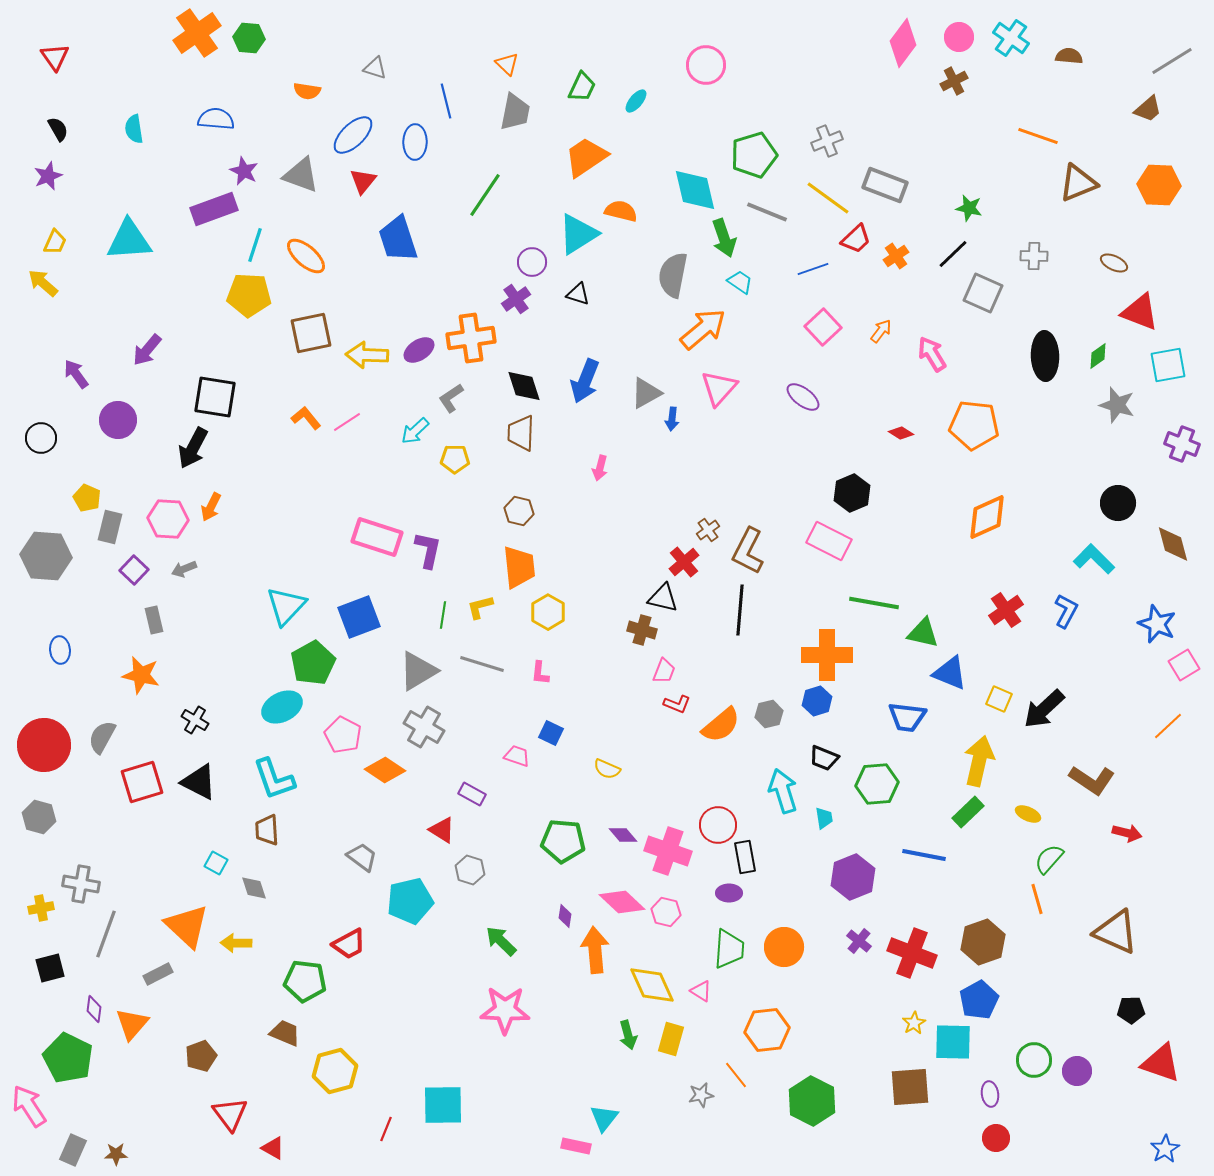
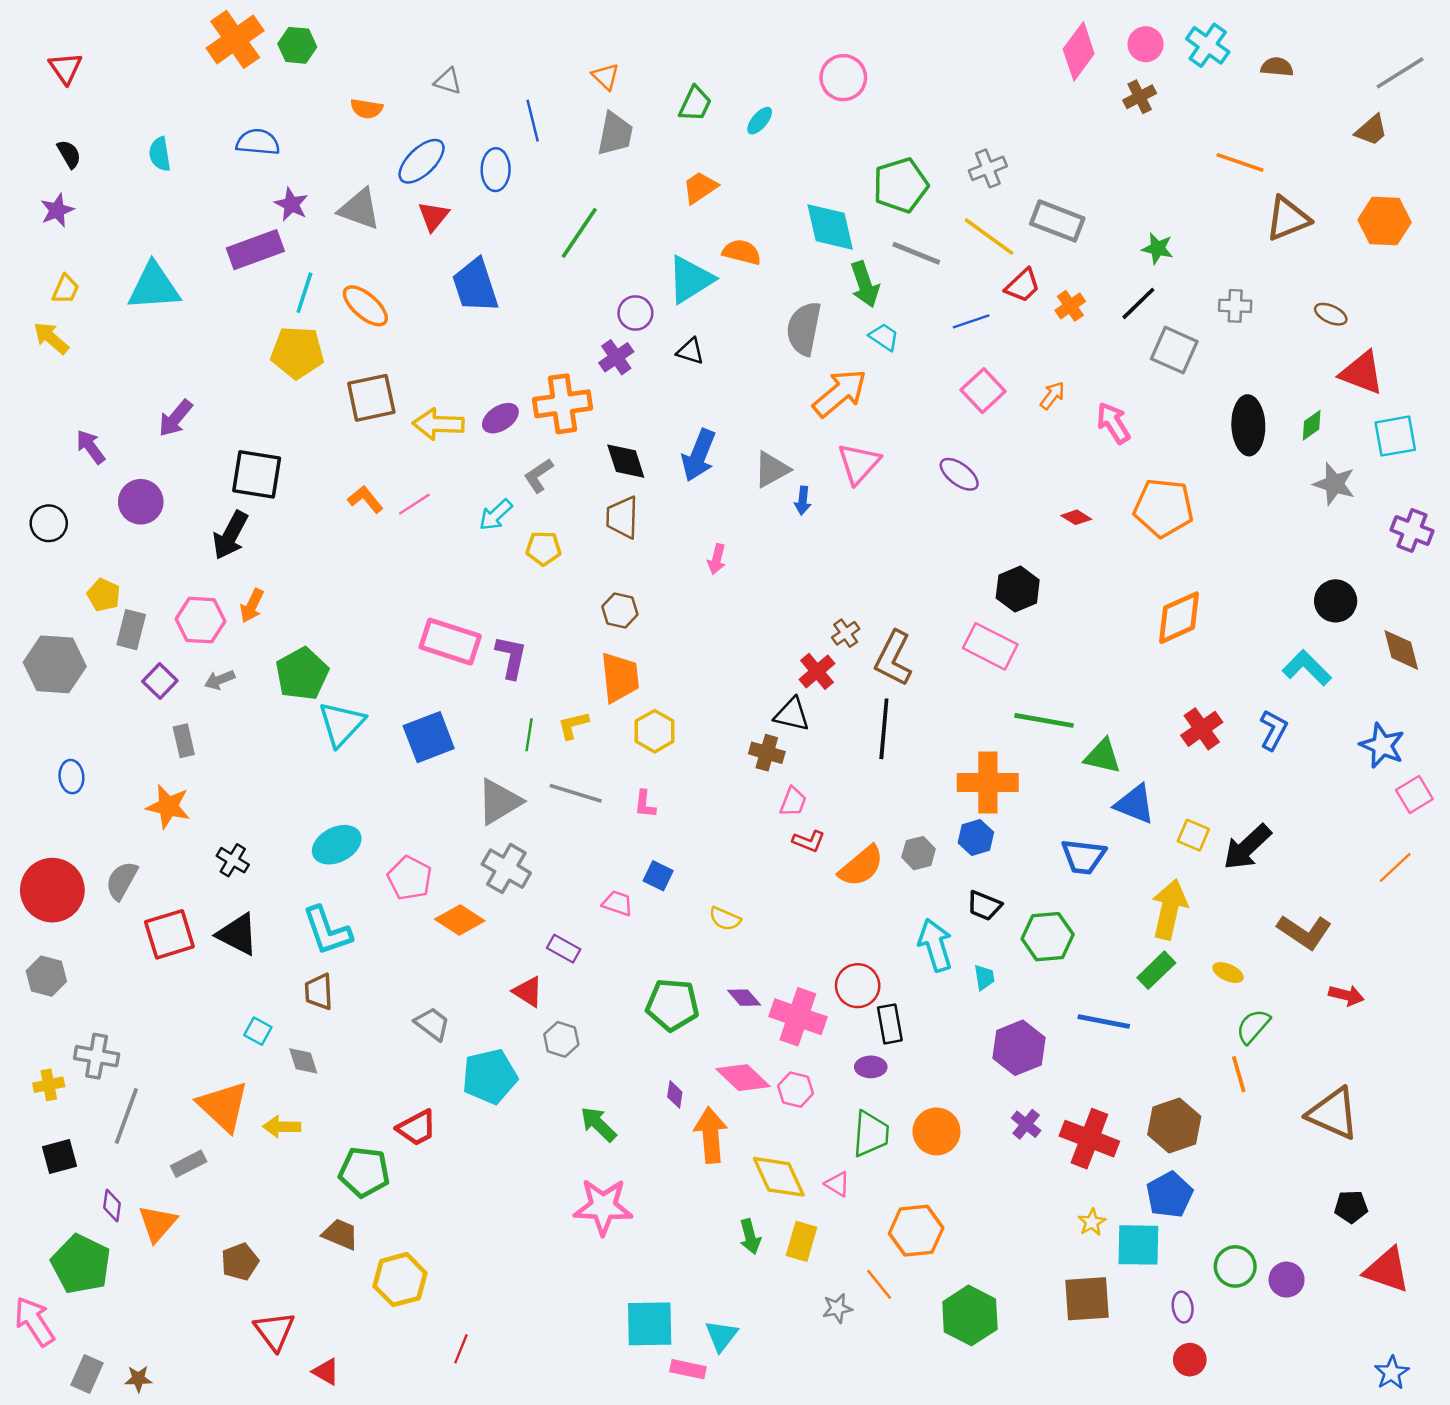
orange trapezoid: (586, 157) -> (700, 188), size x0.7
green pentagon: (313, 663) -> (302, 674), moved
cyan square: (443, 1105) -> (650, 1324), moved

